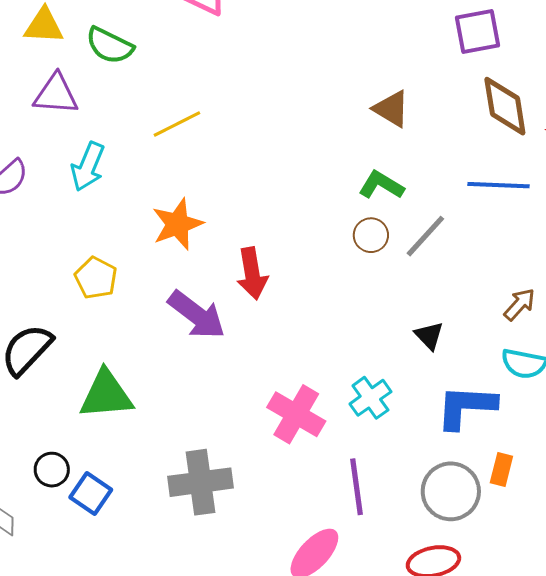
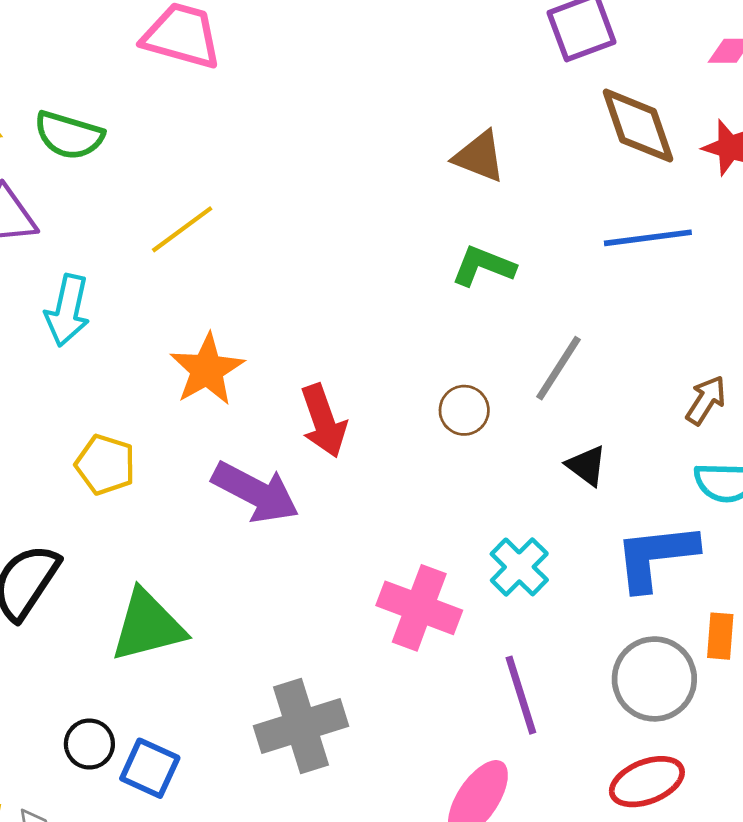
brown circle: (371, 235) -> (464, 410), moved
gray line: (425, 236) -> (559, 368), moved

